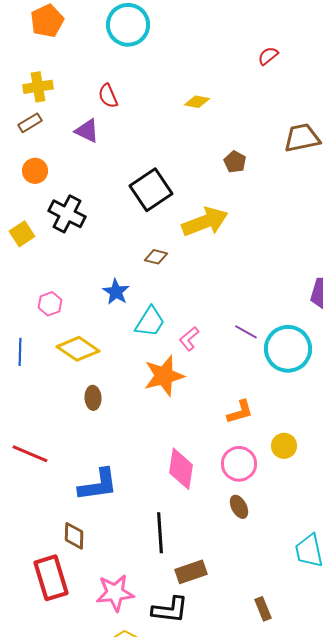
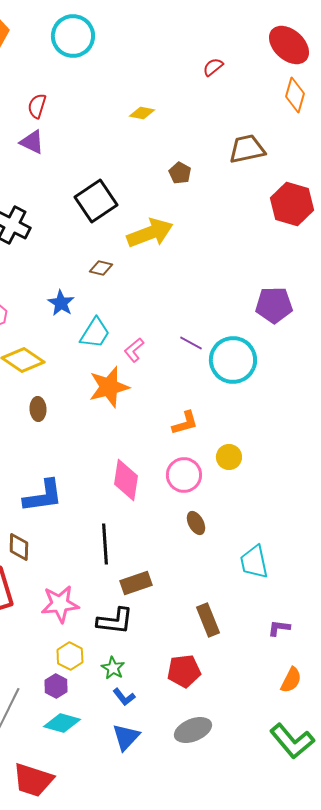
red semicircle: (108, 96) -> (37, 106), moved, turned 40
brown ellipse: (239, 507) -> (196, 523), moved
brown rectangle: (263, 609) -> (208, 620), size x1.4

